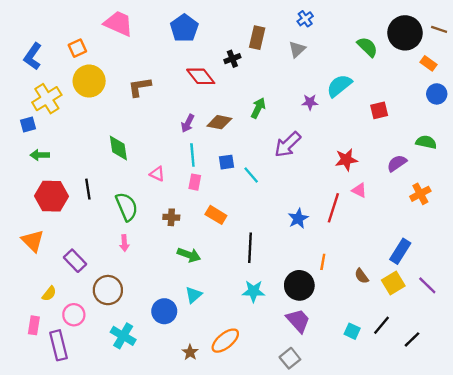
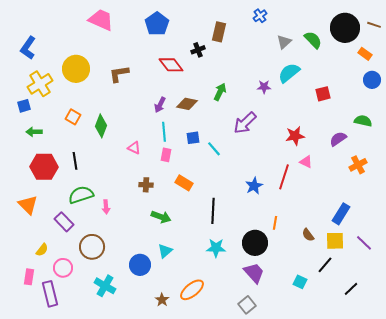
orange square: (77, 48) -> (73, 117), moved, turned -35
gray triangle: (297, 49) -> (284, 42), moved
green diamond: (118, 148) -> (101, 126), turned 30
green semicircle: (127, 207) -> (81, 195), moved, turned -85
yellow square: (393, 283) -> (335, 241), turned 30
black line: (382, 325) -> (325, 265), moved

